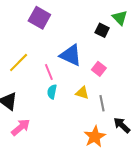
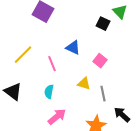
blue triangle: (71, 55) -> (73, 48), size x0.7
cyan semicircle: (52, 92) -> (49, 92), moved
pink arrow: (21, 127) -> (57, 117), moved

